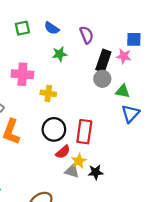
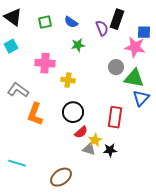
pink star: (124, 56) -> (135, 47), size x1.5
black rectangle: (103, 61) -> (117, 19), moved
green triangle: (123, 91) -> (134, 78), size x1.5
red rectangle: (84, 132) -> (115, 117), moved

